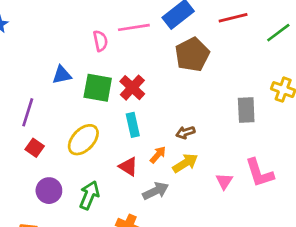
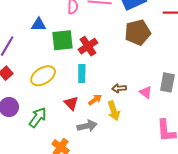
green square: (98, 88) -> (63, 40), turned -30
yellow arrow: (185, 163) -> (114, 111), turned 90
pink triangle: (224, 181) -> (146, 92), moved, turned -40

